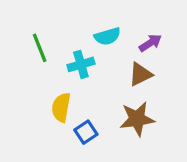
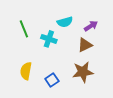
cyan cross: (81, 64) -> (49, 39), turned 35
yellow semicircle: (61, 107) -> (26, 71), moved

